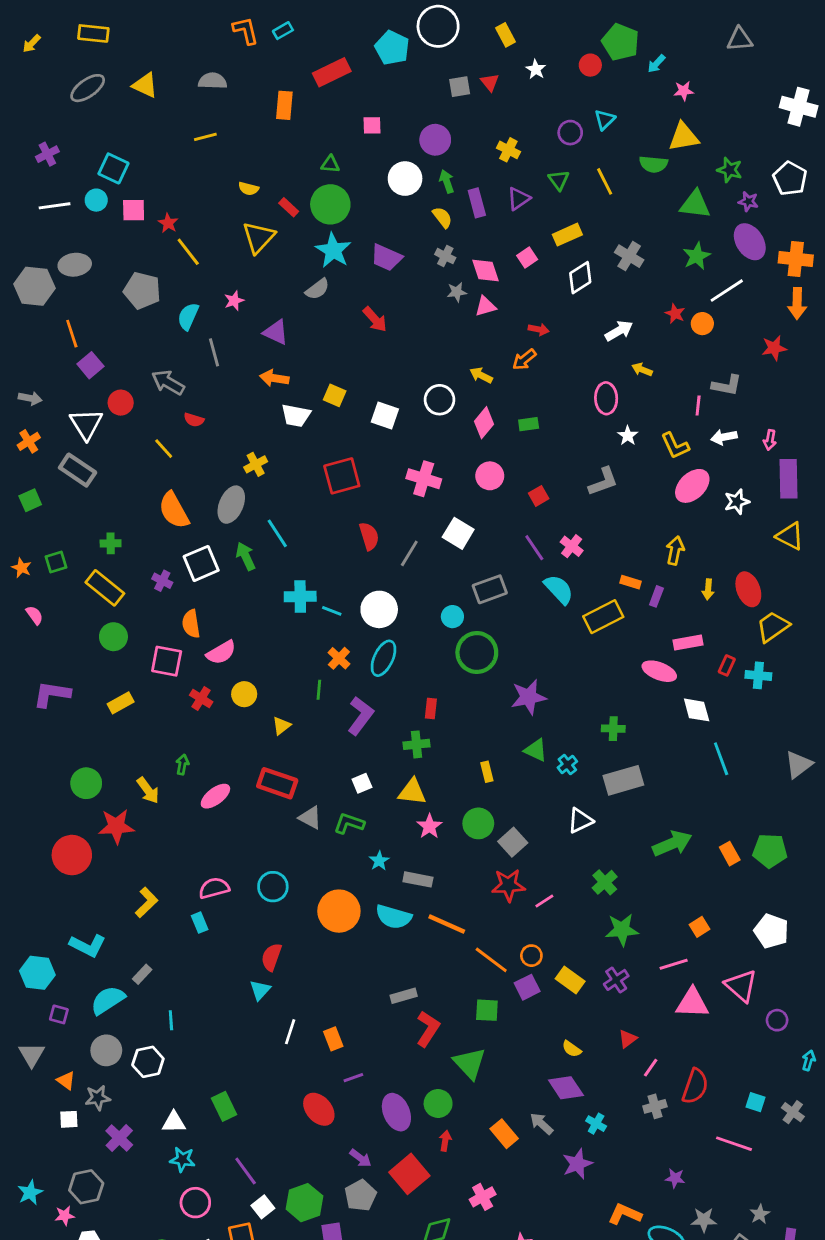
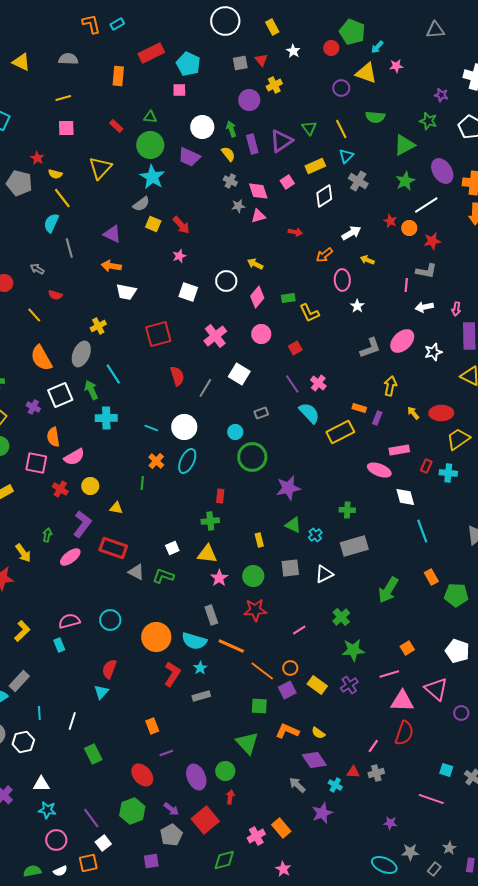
cyan pentagon: (392, 48) -> (188, 64), moved
cyan triangle: (605, 120) -> (346, 156), moved
purple circle: (570, 133) -> (341, 88), moved
yellow triangle: (684, 137) -> (366, 73), moved, turned 30
purple circle: (435, 140) -> (249, 100), moved
yellow cross: (508, 150) -> (274, 85), moved, turned 35
yellow semicircle: (248, 189) -> (55, 174), moved
purple triangle: (518, 199) -> (281, 141), size x1.4
purple star: (748, 202) -> (441, 95), moved
green triangle: (695, 204) -> (404, 145), turned -35
red rectangle: (289, 207) -> (116, 126), moved
pink square: (134, 210) -> (66, 128), moved
yellow line: (188, 252) -> (62, 198), moved
purple trapezoid: (386, 258) -> (189, 157), moved
gray pentagon: (142, 291) -> (19, 183), moved
pink star: (234, 301) -> (179, 256), moved
red star: (774, 348) -> (432, 241), moved
orange arrow: (524, 359) -> (324, 255), moved
gray arrow: (168, 382) -> (37, 269), size x0.6
yellow square: (335, 395) -> (153, 224), moved
yellow L-shape: (675, 446) -> (309, 313), moved
pink cross: (424, 479) -> (215, 336), turned 35
gray L-shape: (603, 482) -> (370, 348), moved
gray rectangle: (490, 589) -> (261, 413), size x0.6
yellow arrow: (708, 589) -> (413, 413), turned 136
red ellipse: (748, 589) -> (441, 413), turned -70
cyan cross: (300, 596) -> (106, 418), moved
purple L-shape: (361, 716) -> (82, 524), moved
yellow triangle: (282, 726) -> (116, 508), turned 48
gray square: (513, 842) -> (290, 568), moved, turned 36
green arrow: (672, 844) -> (388, 590), turned 144
orange rectangle: (730, 854) -> (431, 577), moved
cyan star: (379, 861) -> (200, 668), moved
gray rectangle: (418, 879) -> (211, 615), turned 60
red star: (508, 885) -> (255, 610), moved
gray rectangle: (142, 974) -> (19, 681), size x1.5
red L-shape: (428, 1029) -> (172, 674), moved
white line: (290, 1032) -> (72, 721), moved
red triangle: (628, 1039) -> (353, 772), moved, turned 40
red semicircle: (695, 1086) -> (404, 733), moved
green rectangle: (224, 1106) -> (93, 754), moved
orange rectangle: (504, 1134) -> (281, 828), moved
green hexagon: (304, 1203) -> (132, 811), moved
orange L-shape: (625, 1214) -> (287, 731), moved

